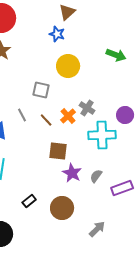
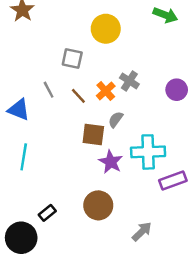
cyan cross: (102, 135) -> (148, 152), moved
gray semicircle: (96, 176) -> (116, 120), moved
black rectangle: (29, 201) -> (47, 213), moved

